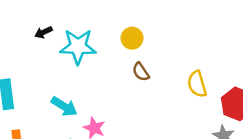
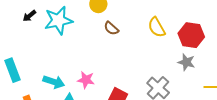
cyan arrow: (64, 106) -> (54, 82), moved

